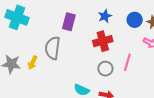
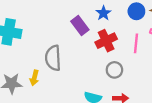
purple rectangle: (69, 22) -> (80, 26), moved, turned -42
pink line: (127, 62) -> (136, 43), moved

